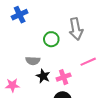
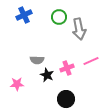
green circle: (51, 39) -> (59, 17), moved
pink cross: (64, 77) -> (67, 68), moved

